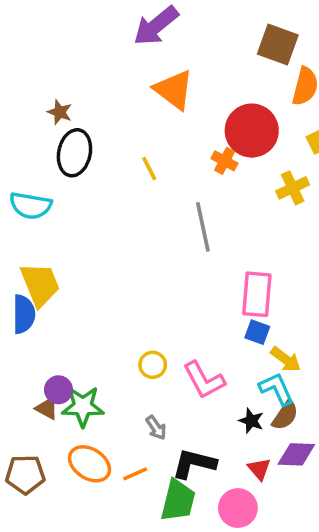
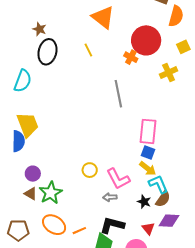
yellow line: (149, 169) -> (88, 50), moved
cyan semicircle: (30, 206) -> (23, 81), turned -80
yellow arrow: (286, 359) -> (148, 169), moved
purple circle: (58, 390) -> (33, 174), moved
green star: (83, 406) -> (51, 193), turned -30
gray arrow: (156, 428) -> (110, 197), moved, turned 120

